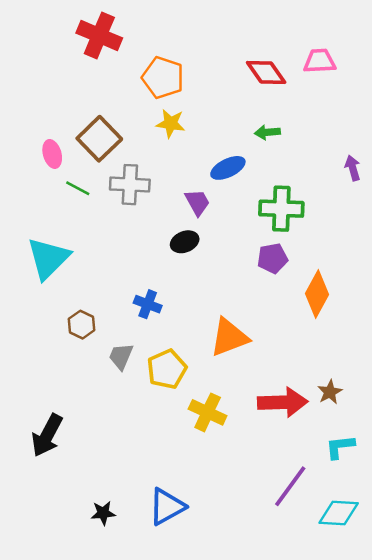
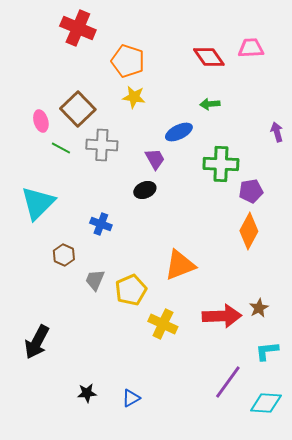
purple pentagon: (272, 258) -> (251, 191), moved
blue cross: (148, 304) -> (101, 224), moved
blue triangle: (167, 507) -> (131, 398), size x0.6
black star: (103, 513) -> (87, 393), moved

